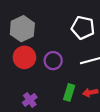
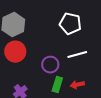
purple circle: (53, 61) -> (50, 65), moved

